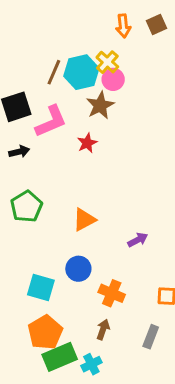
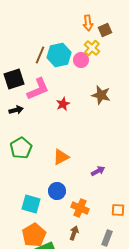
brown square: (156, 24) -> (105, 30), moved
yellow cross: (107, 62) -> (92, 48), moved
brown star: (100, 105) -> (101, 95), moved, turned -30

